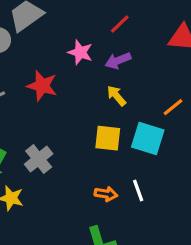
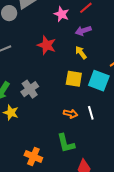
pink star: (80, 52) -> (62, 14), moved
red star: (42, 86) -> (47, 45), moved

